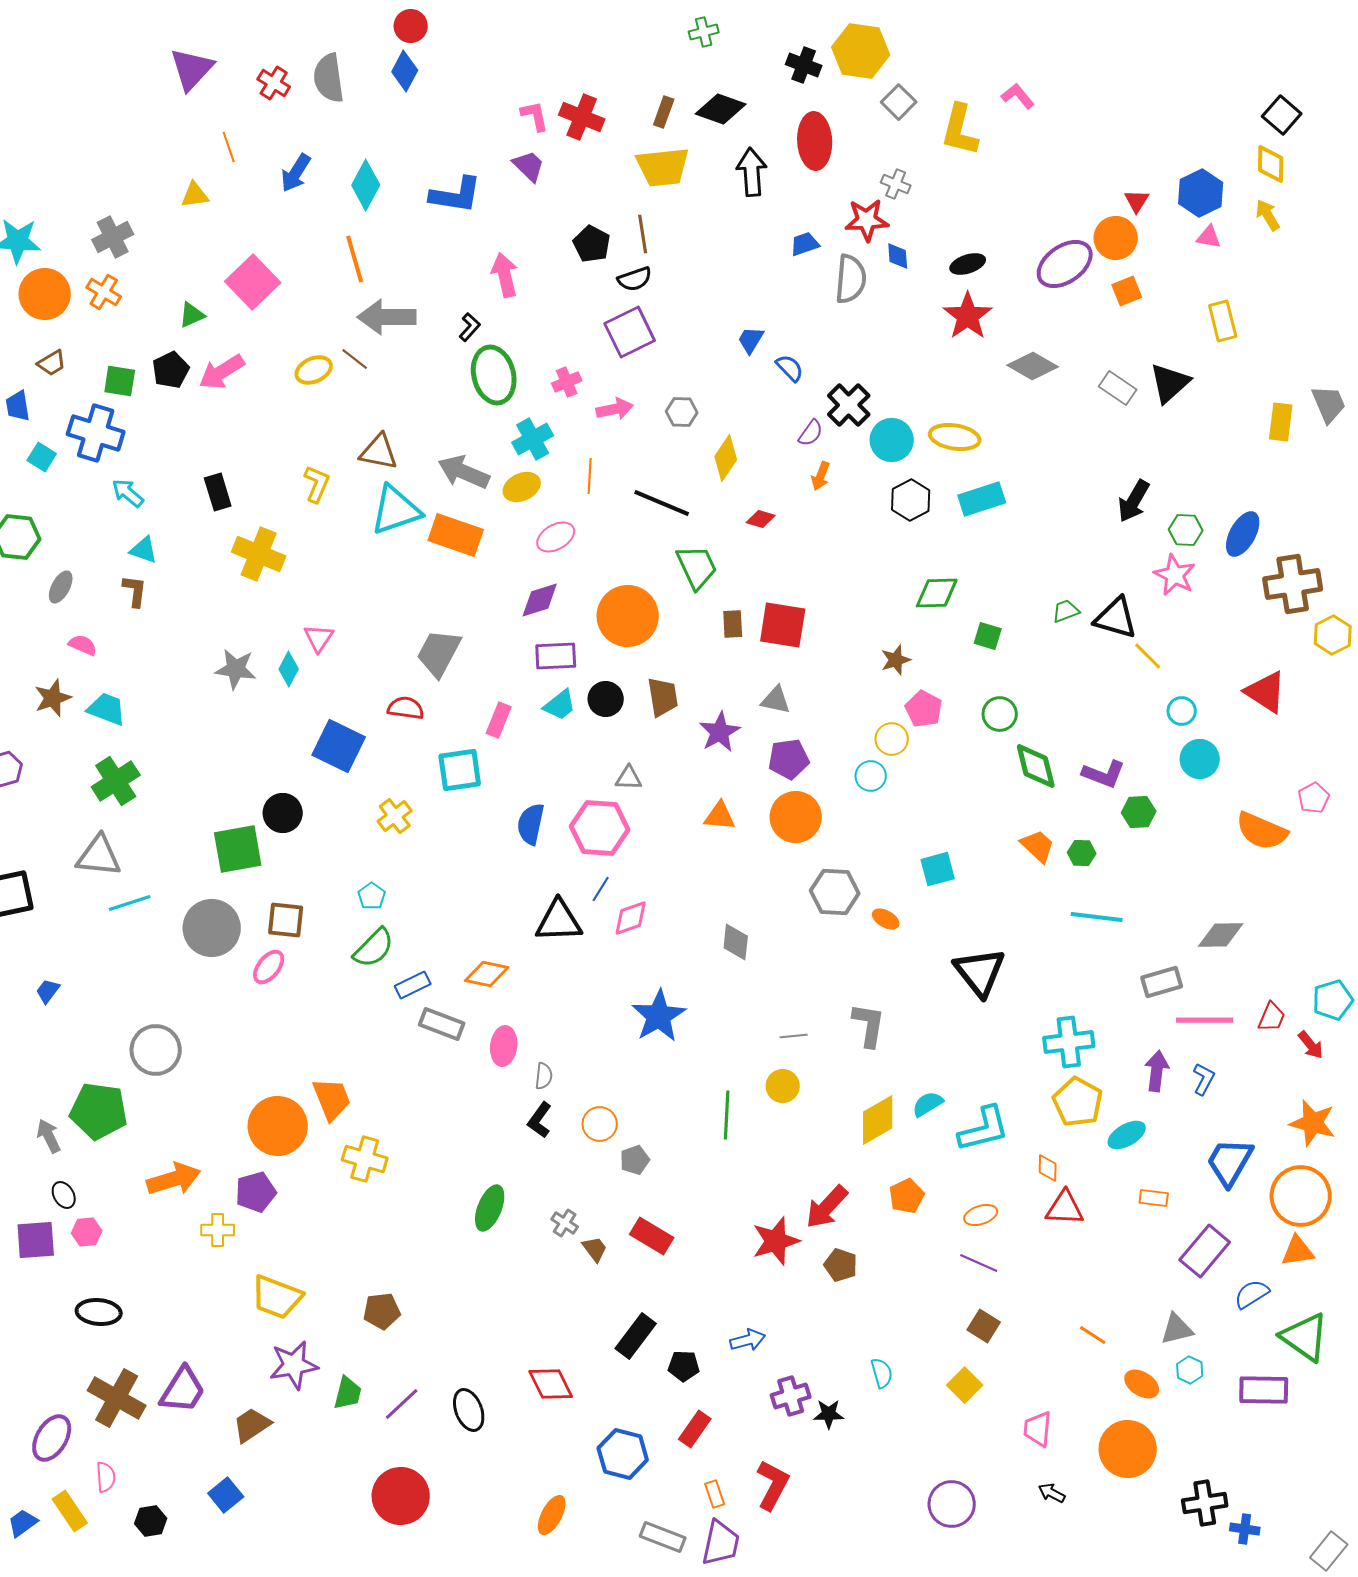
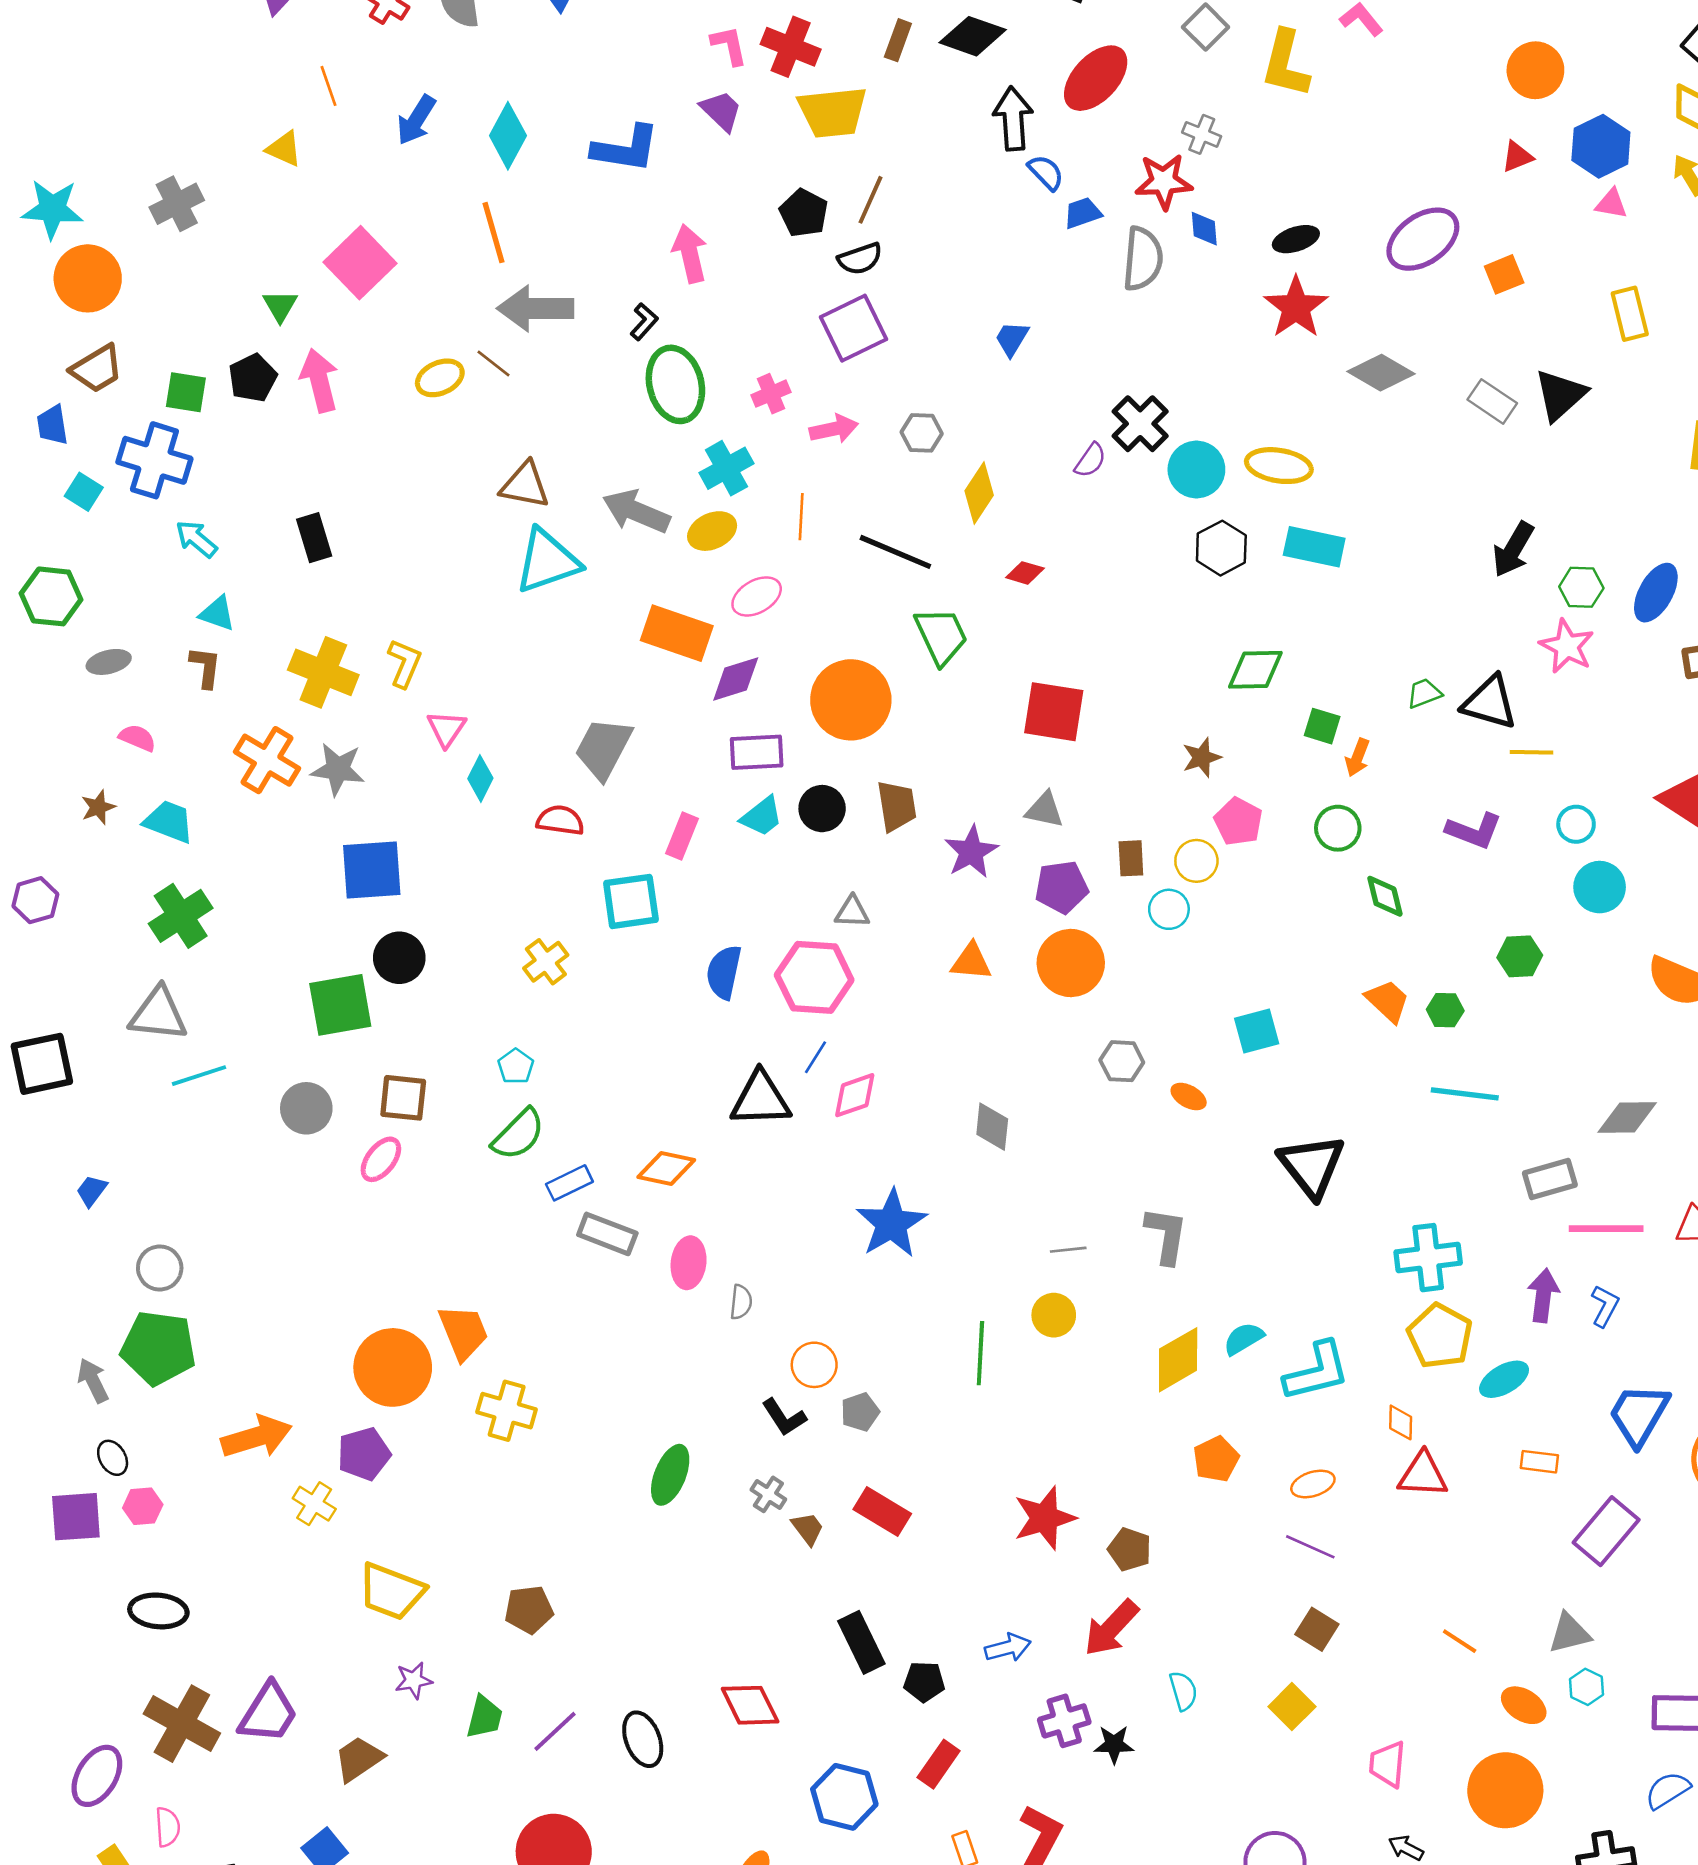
red ellipse: (815, 141) -> (1096, 78), turned 46
yellow trapezoid: (663, 167) -> (833, 112), moved
yellow triangle: (195, 195) -> (284, 149), turned 32
red triangle: (1137, 201) -> (1517, 157), turned 36
brown line: (643, 234) -> (870, 200), turned 33
orange circle: (1116, 238) -> (1535, 70), moved
orange cross: (104, 292) -> (267, 760), moved, size x1.4
green triangle: (192, 315) -> (280, 306), turned -36
brown trapezoid: (52, 363) -> (97, 369), size x1.4
blue semicircle: (790, 368) -> (1046, 172), moved
pink arrow: (222, 372) -> (319, 380), turned 108
orange arrow: (821, 476) -> (1357, 757), moved
yellow L-shape: (317, 484) -> (404, 663), moved
cyan rectangle: (982, 499) -> (1314, 547), turned 30
orange rectangle: (456, 535) -> (677, 633), moved
yellow cross: (259, 554) -> (323, 672), moved
gray ellipse: (61, 587) -> (109, 662), turned 48
brown rectangle: (733, 624) -> (1131, 858), moved
yellow line: (1148, 656) -> (1532, 752), turned -44
cyan diamond: (289, 669) -> (480, 778), moved
brown star: (53, 698) -> (98, 807), size x0.7
blue square: (339, 746) -> (372, 870), moved, turned -30
green diamond: (1036, 766) -> (1385, 896), size x0.7
purple L-shape: (1104, 774) -> (1474, 831), moved
gray hexagon: (835, 892) -> (1122, 1061), size x0.7
gray circle: (212, 928) -> (306, 1108), size x0.7
gray circle: (156, 1050) -> (160, 1268), moved, size x0.7
black L-shape: (540, 1120) -> (784, 1417), moved, turned -69
red arrow: (827, 1207) -> (1111, 1628), moved
yellow cross: (218, 1230) -> (314, 1504), turned 32
blue semicircle: (1252, 1294) -> (1668, 1790), moved
black rectangle: (636, 1336) -> (861, 1642), turned -63
purple star: (294, 1365) -> (414, 1680), size x0.6

